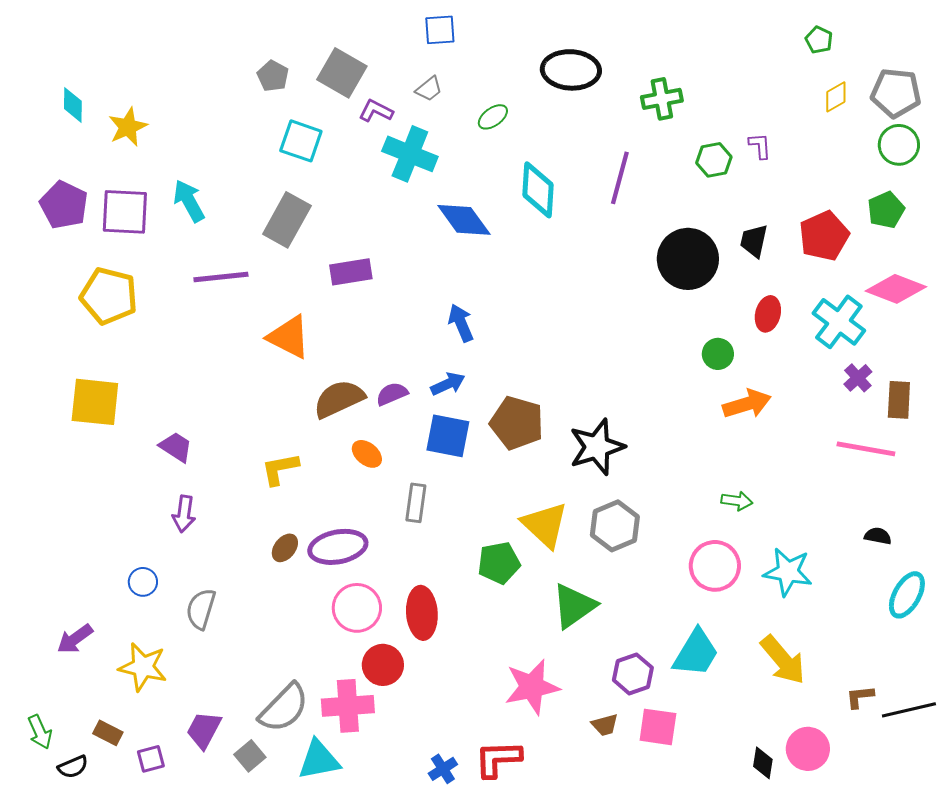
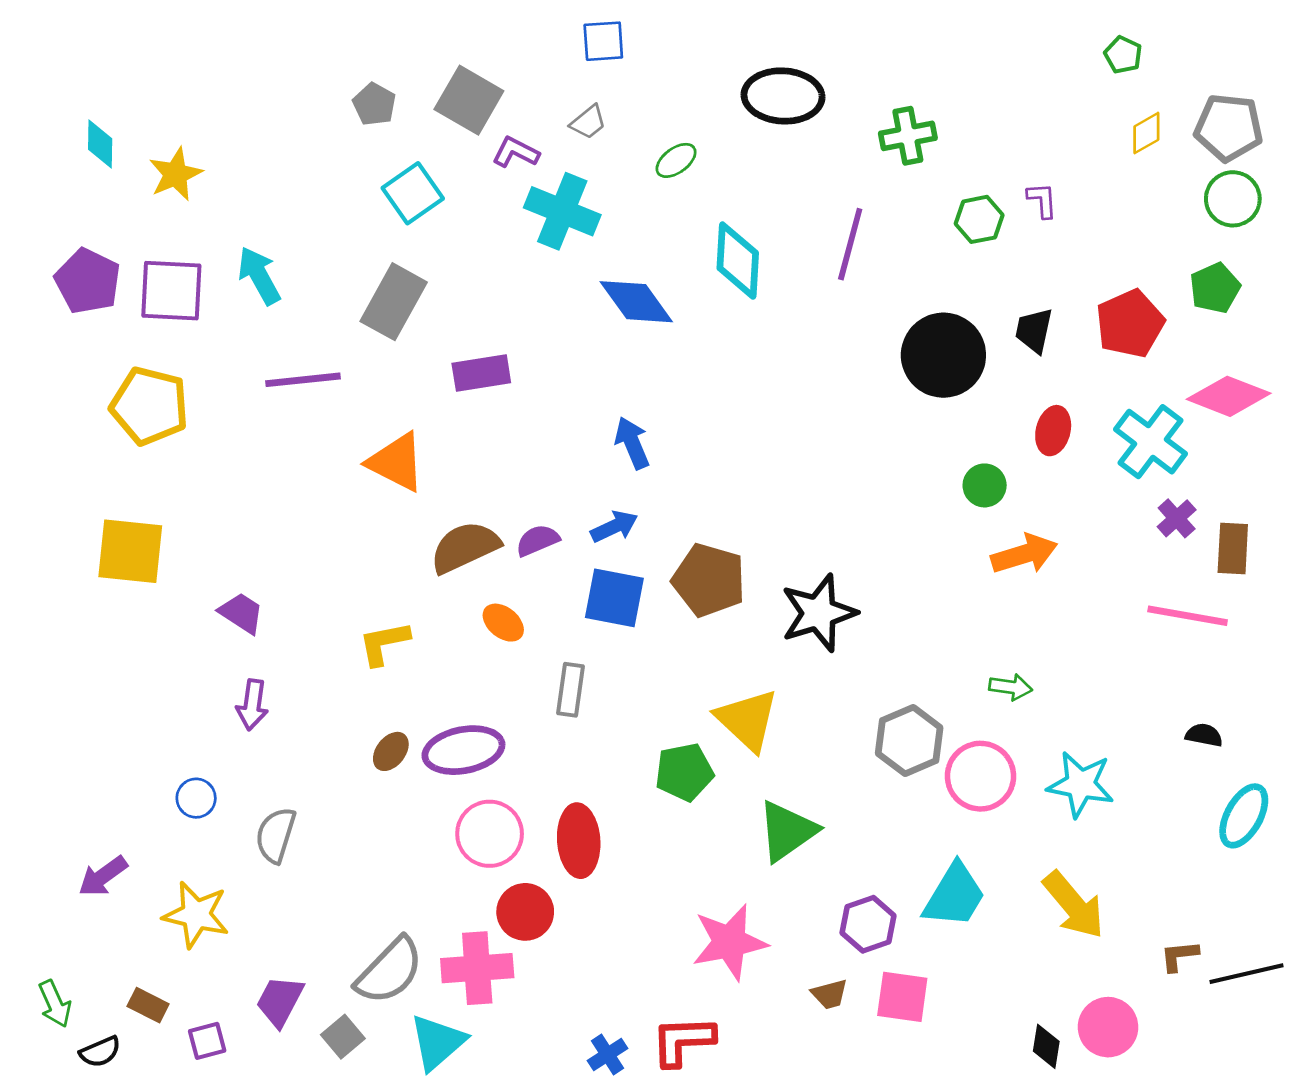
cyan square: (301, 141) -> (413, 193), turned 36
gray hexagon: (615, 526) -> (909, 741), moved
cyan triangle: (319, 760) -> (437, 1042), turned -30

